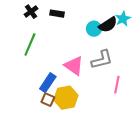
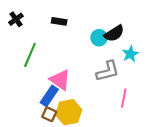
black cross: (31, 12) -> (16, 19), moved
cyan star: (123, 19) -> (130, 54), moved
pink triangle: (74, 66) -> (60, 80), moved

